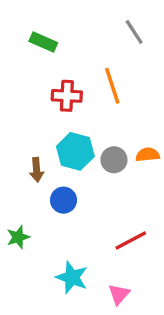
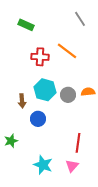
orange line: (112, 86) -> (67, 51), turned -35
red line: (131, 240) -> (78, 143), turned -54
pink triangle: (119, 294) -> (72, 166), moved

